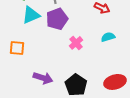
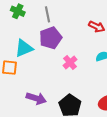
cyan triangle: (31, 15) -> (24, 48), moved

